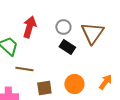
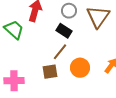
black rectangle: (67, 47) -> (64, 31), moved
brown line: (24, 69) -> (60, 52), moved, turned -60

